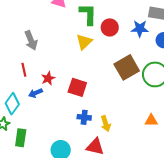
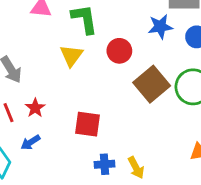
red circle: (110, 27) -> (119, 51), moved
yellow triangle: (84, 42) -> (71, 56), moved
red star: (48, 78) -> (35, 108), moved

